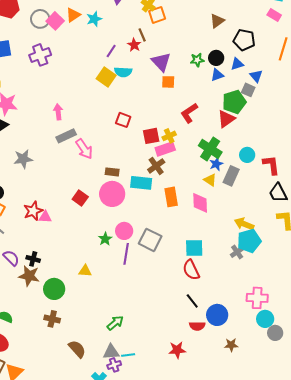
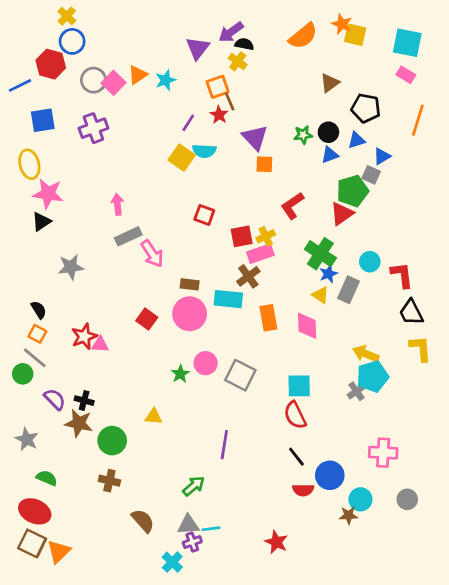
orange square: (157, 15) -> (218, 87), moved
blue triangle: (256, 76) -> (382, 156), turned 40
purple line: (126, 254) -> (224, 445), moved
cyan circle: (265, 319) -> (360, 499), moved
red star: (177, 350) -> (276, 542), moved, turned 30

